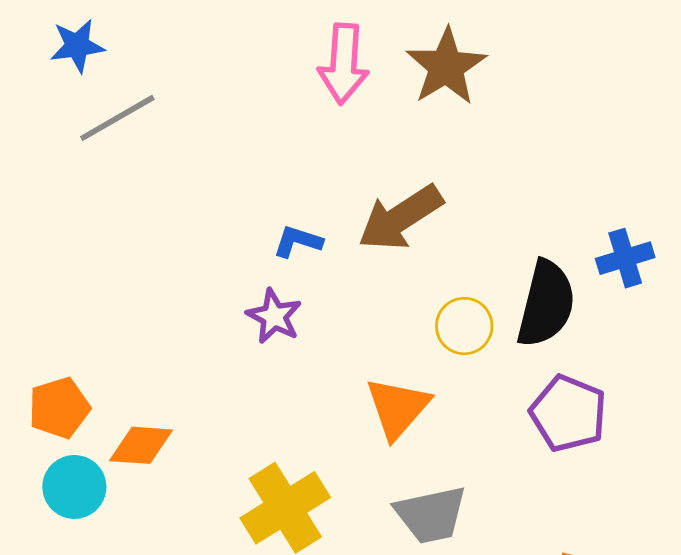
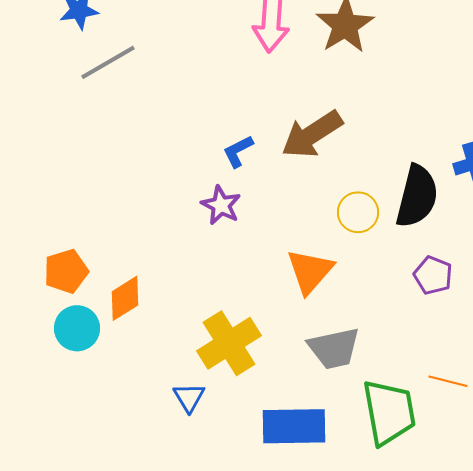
blue L-shape: (298, 241) -> (238, 151), turned -45
purple pentagon: (568, 413) -> (433, 275), size x0.7
orange diamond: (141, 445) -> (125, 298), turned -36

